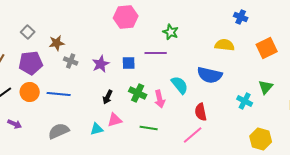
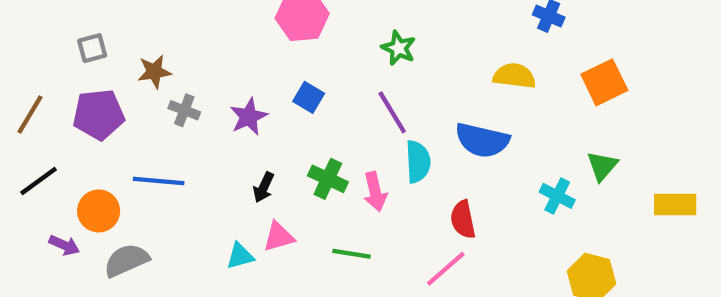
gray square: (28, 32) -> (92, 48), turned 32
purple line: (156, 53) -> (392, 112), moved, turned 60
blue square: (129, 63) -> (309, 97), moved, turned 32
cyan semicircle: (180, 85) -> (418, 162), turned 36
orange circle: (30, 92) -> (99, 211), moved
gray semicircle: (59, 131) -> (126, 260), moved

